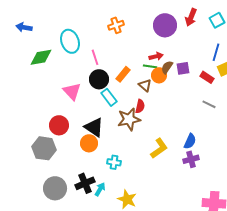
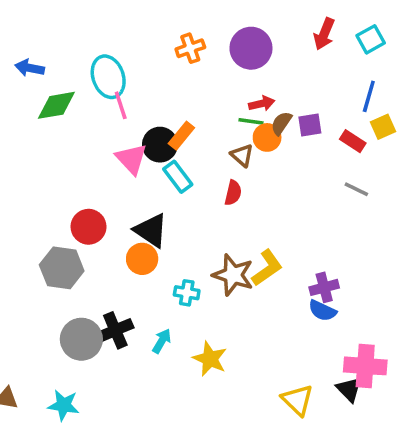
purple circle: (165, 25) -> (251, 48), moved
blue arrow: (24, 27) -> (30, 68), moved
pink line: (95, 57) -> (121, 105), moved
orange rectangle: (123, 74) -> (181, 136), moved
pink triangle: (72, 91) -> (131, 159), moved
brown star: (129, 119) -> (233, 275), moved, turned 30
blue semicircle: (190, 141) -> (322, 311), moved, turned 91
black cross: (85, 183) -> (115, 330), moved

